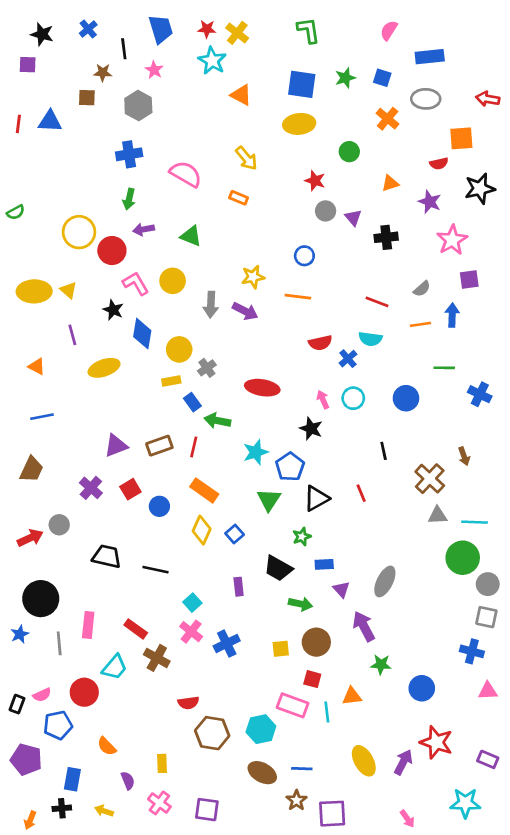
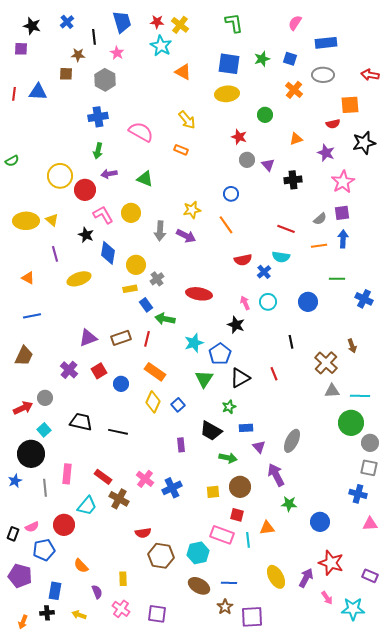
purple square: (469, 280) -> (342, 213), moved
orange line: (298, 297) -> (226, 225), turned 48
cyan square: (192, 603) -> (44, 430), moved
pink arrow: (407, 819) -> (327, 598), moved

